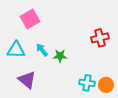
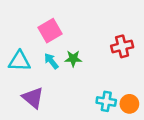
pink square: (30, 19) -> (50, 31), moved
green star: (60, 56) -> (73, 59), moved

